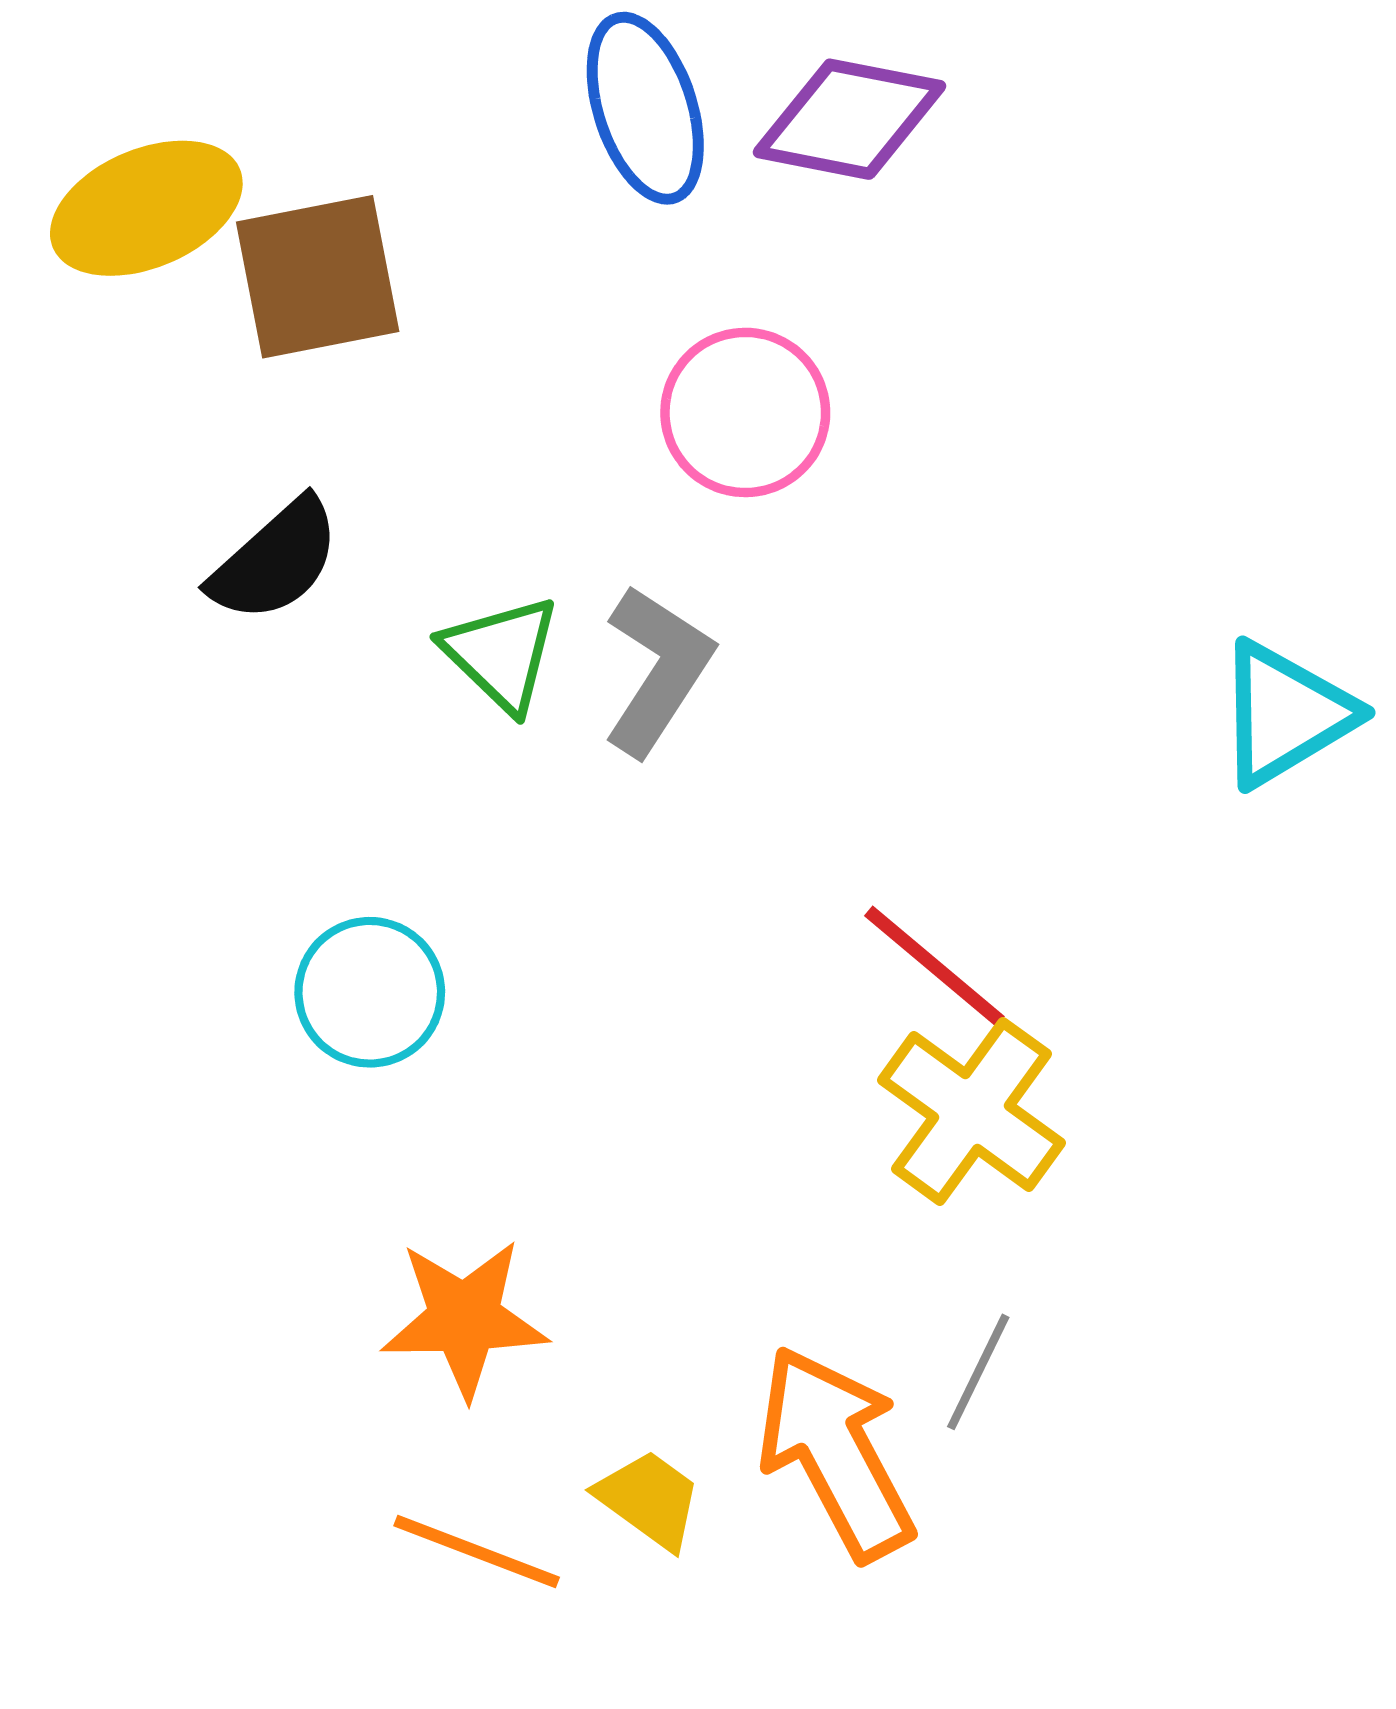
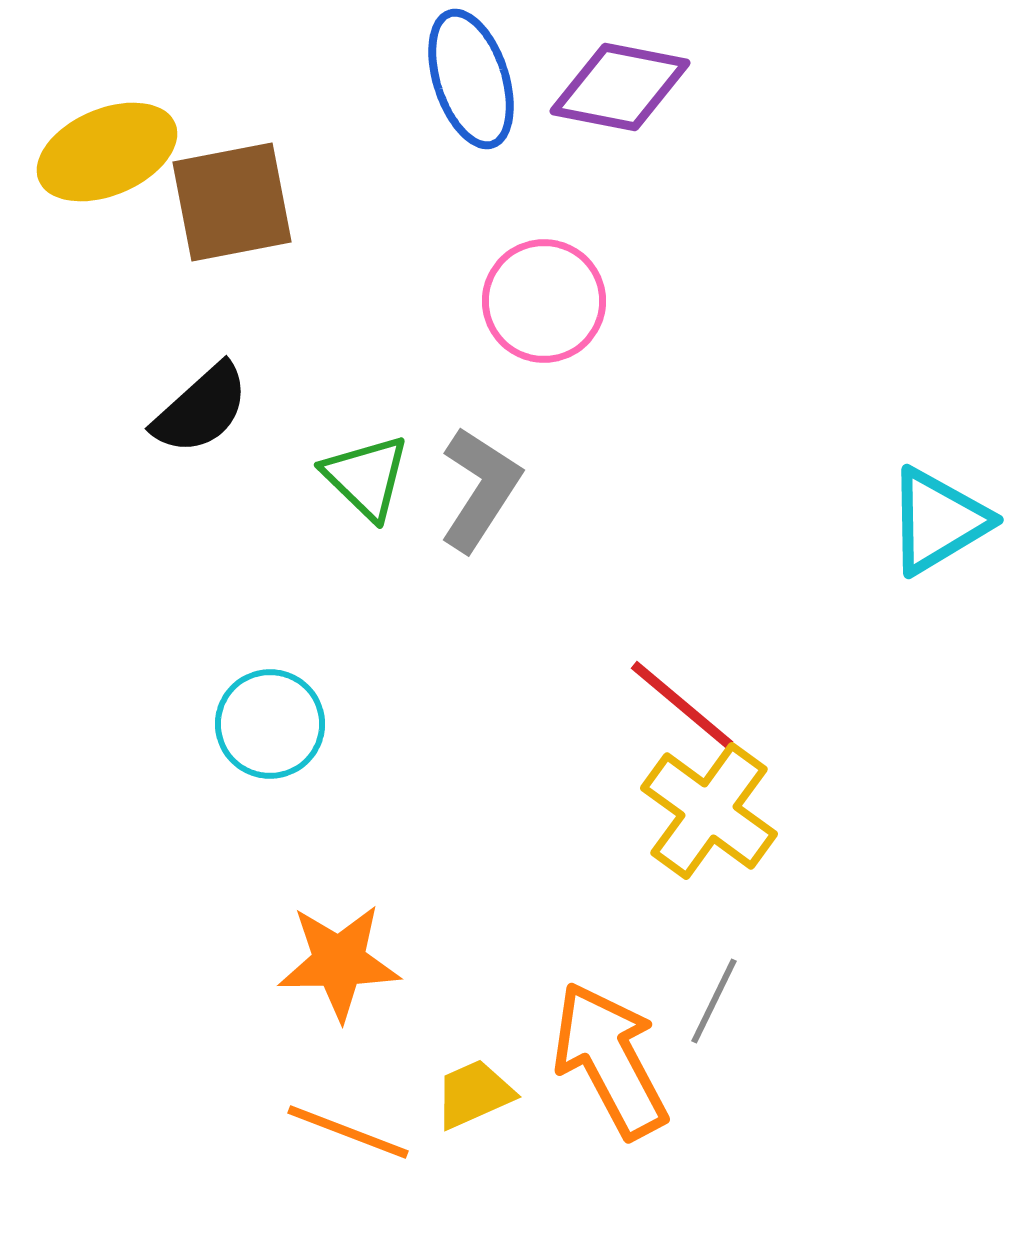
yellow trapezoid: (649, 1499) -> (474, 1094), turned -60

